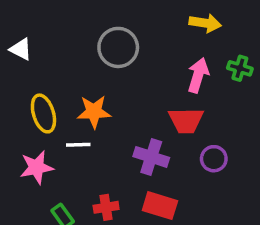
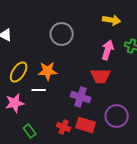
yellow ellipse: (43, 113) -> (19, 72), turned 50
purple circle: (214, 159) -> (117, 116), moved, size x1.5
red cross: (106, 207) -> (64, 127), moved, turned 32

